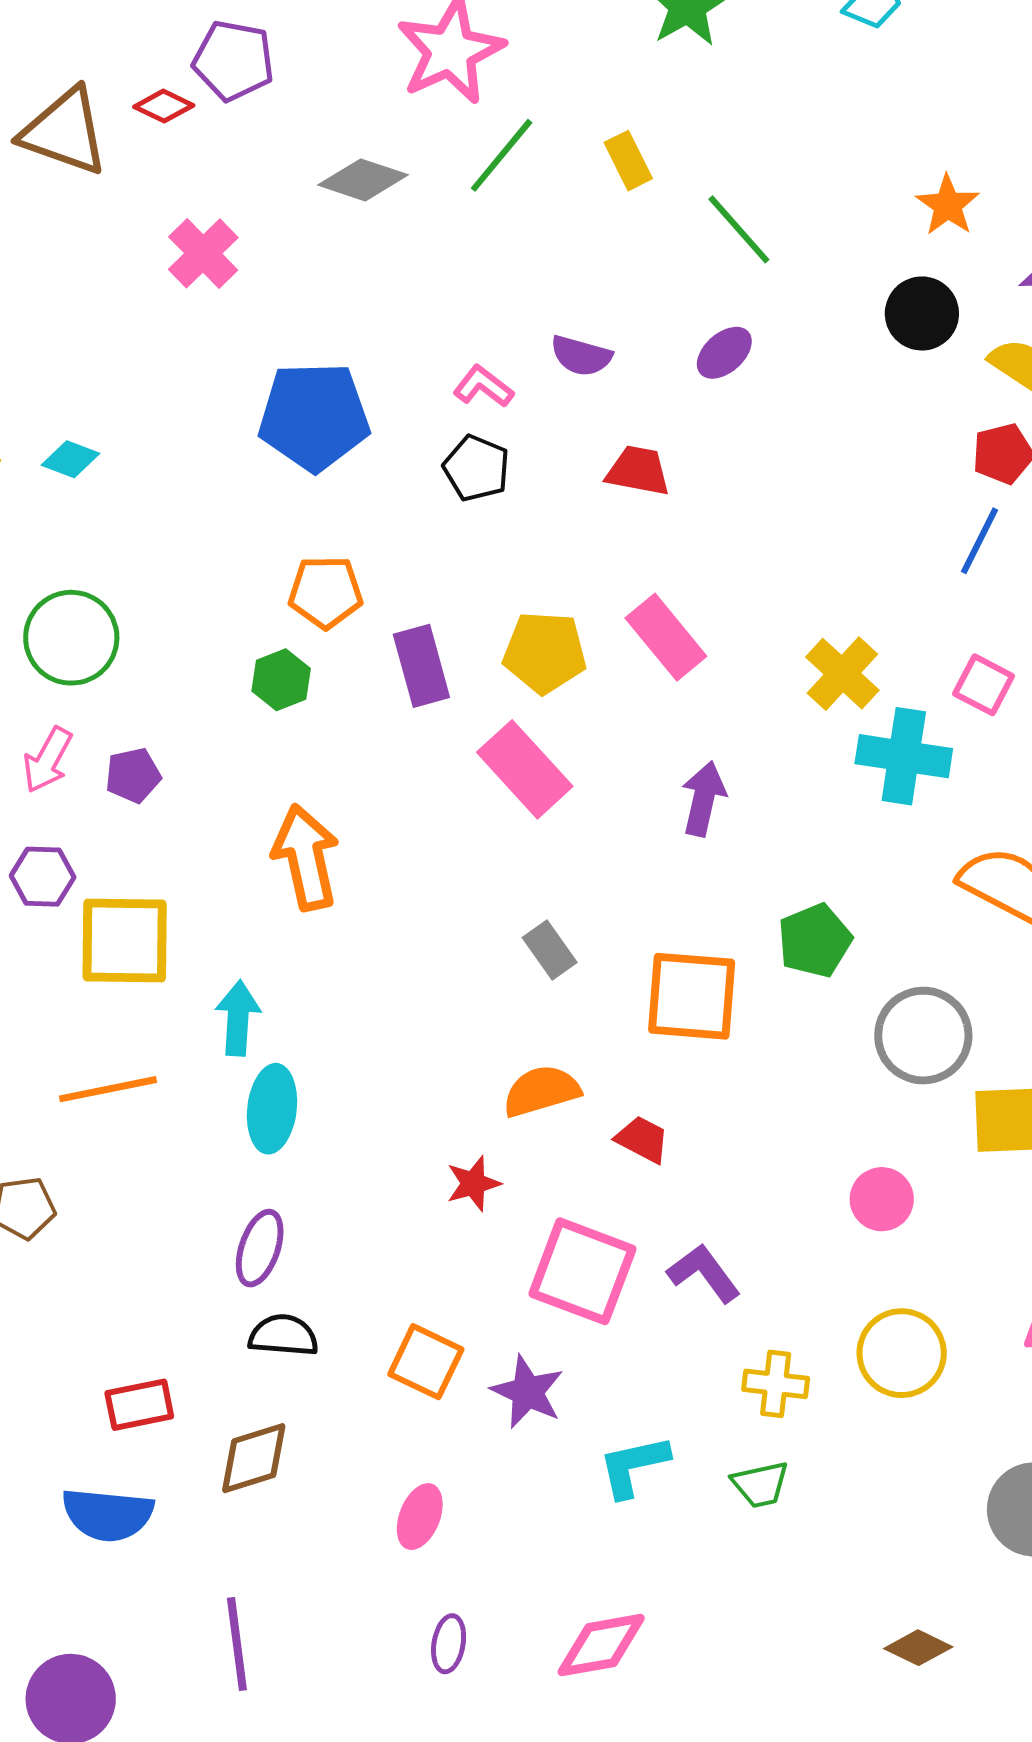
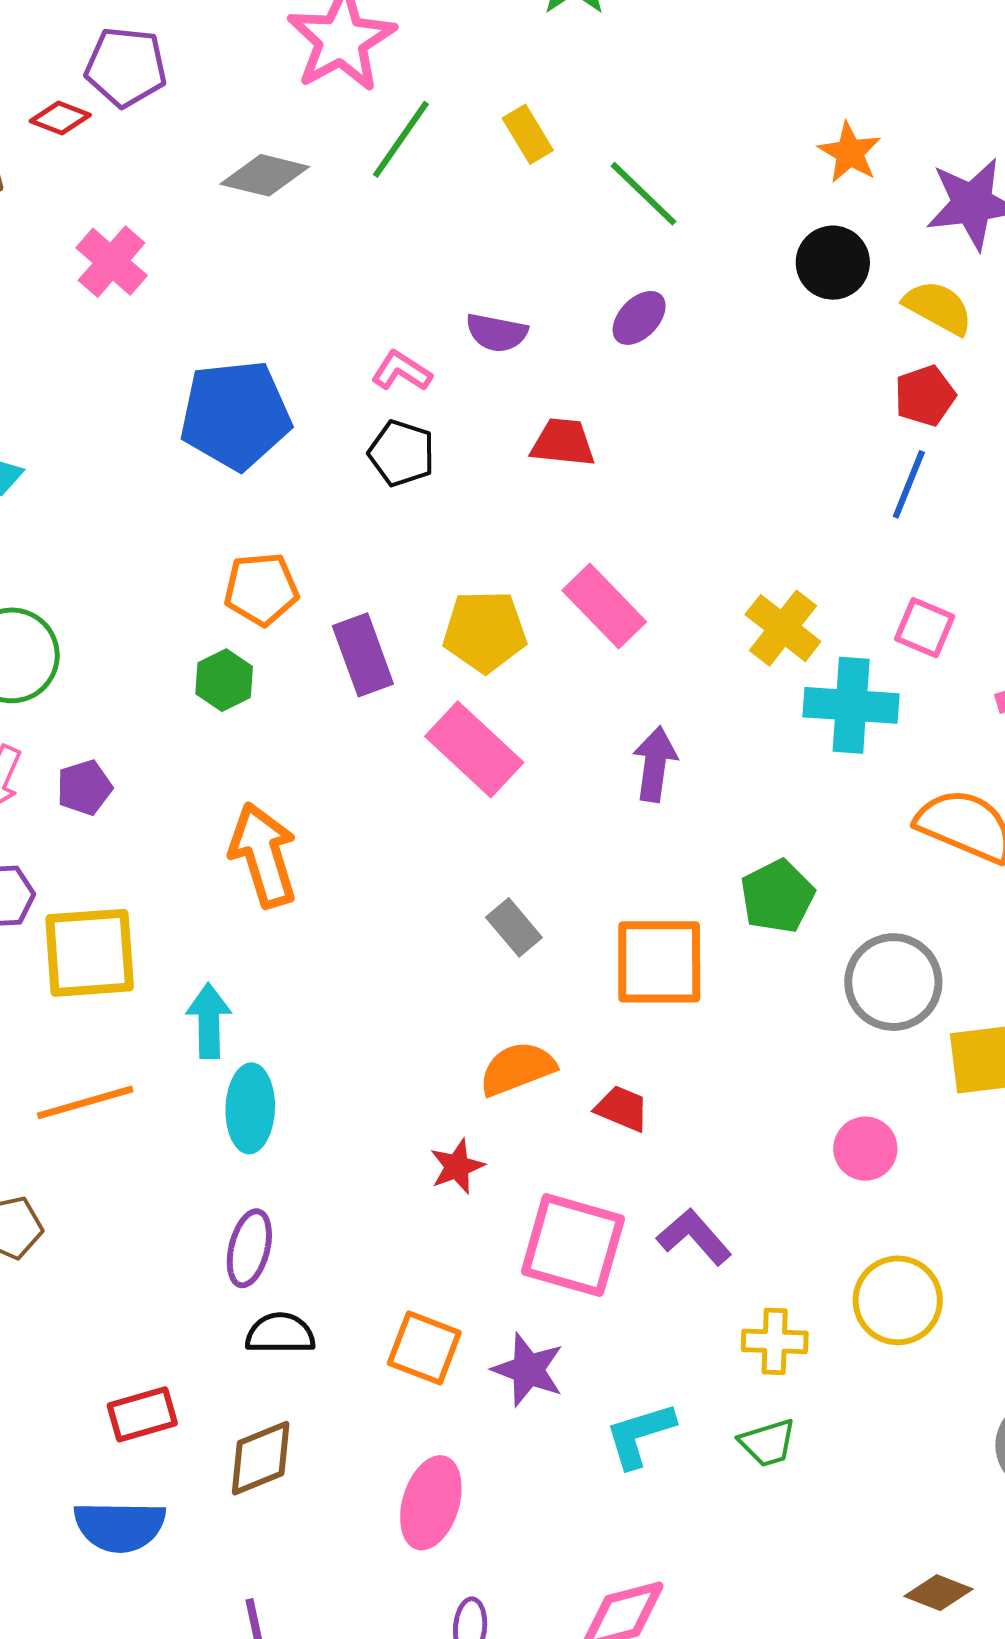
pink ellipse: (420, 1517) -> (431, 1503), size x1.4

